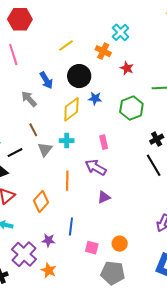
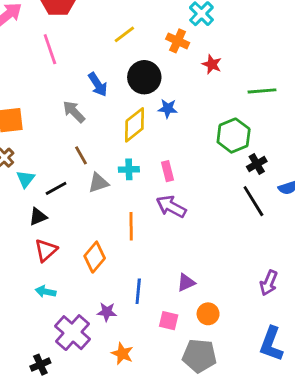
green hexagon: (131, 108) -> (234, 136), moved
pink rectangle: (104, 142) -> (167, 171), moved
gray triangle: (45, 149) -> (98, 183), turned 35
purple triangle: (104, 197) -> (186, 283), moved
orange star: (49, 270) -> (122, 354), moved

